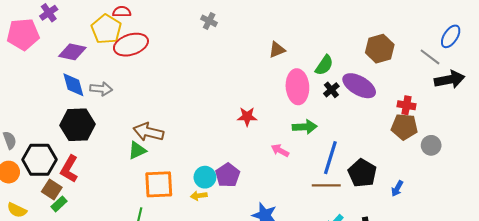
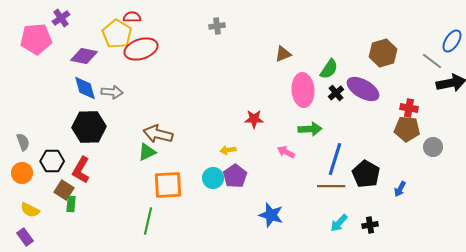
gray cross: (209, 21) -> (217, 26), turned -35
black hexagon: (39, 160) -> (52, 161), size x0.7
yellow arrow: (199, 196) -> (228, 150), moved
green rectangle: (59, 204) -> (71, 204), turned -42

